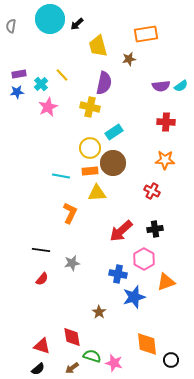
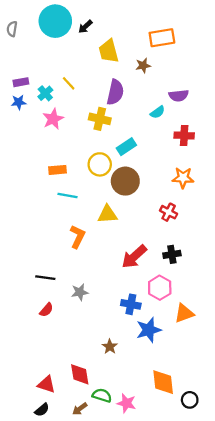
cyan semicircle: (181, 86) -> (157, 112), moved
orange rectangle: (90, 171) -> (58, 170), moved

